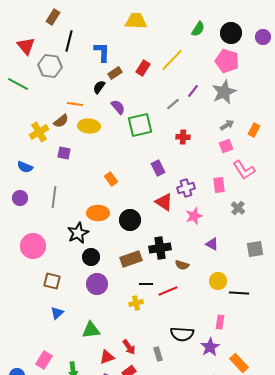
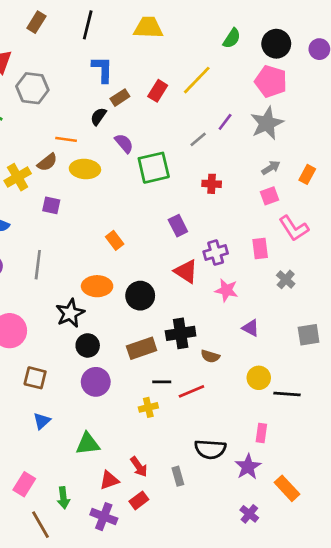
black line: (69, 41) -> (88, 25), moved
pink star: (194, 216) -> (226, 290), turned 30

